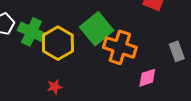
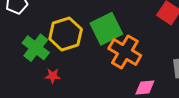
green cross: (32, 32) -> (36, 48), moved

